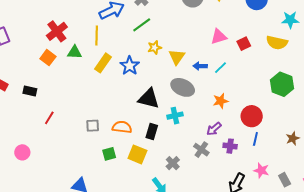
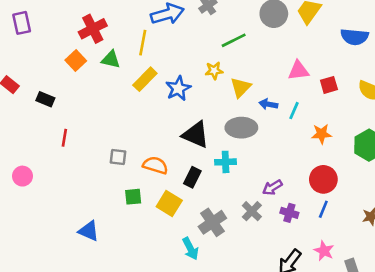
green line: (142, 25) -> (234, 40), moved
cyan line: (220, 68) -> (294, 111), turned -32
gray ellipse: (183, 87) -> (241, 128), turned -35
orange star: (221, 101) -> (322, 134), moved
red line: (49, 118) -> (64, 138), turned -32
gray cross: (173, 163) -> (212, 222), size x1.5

